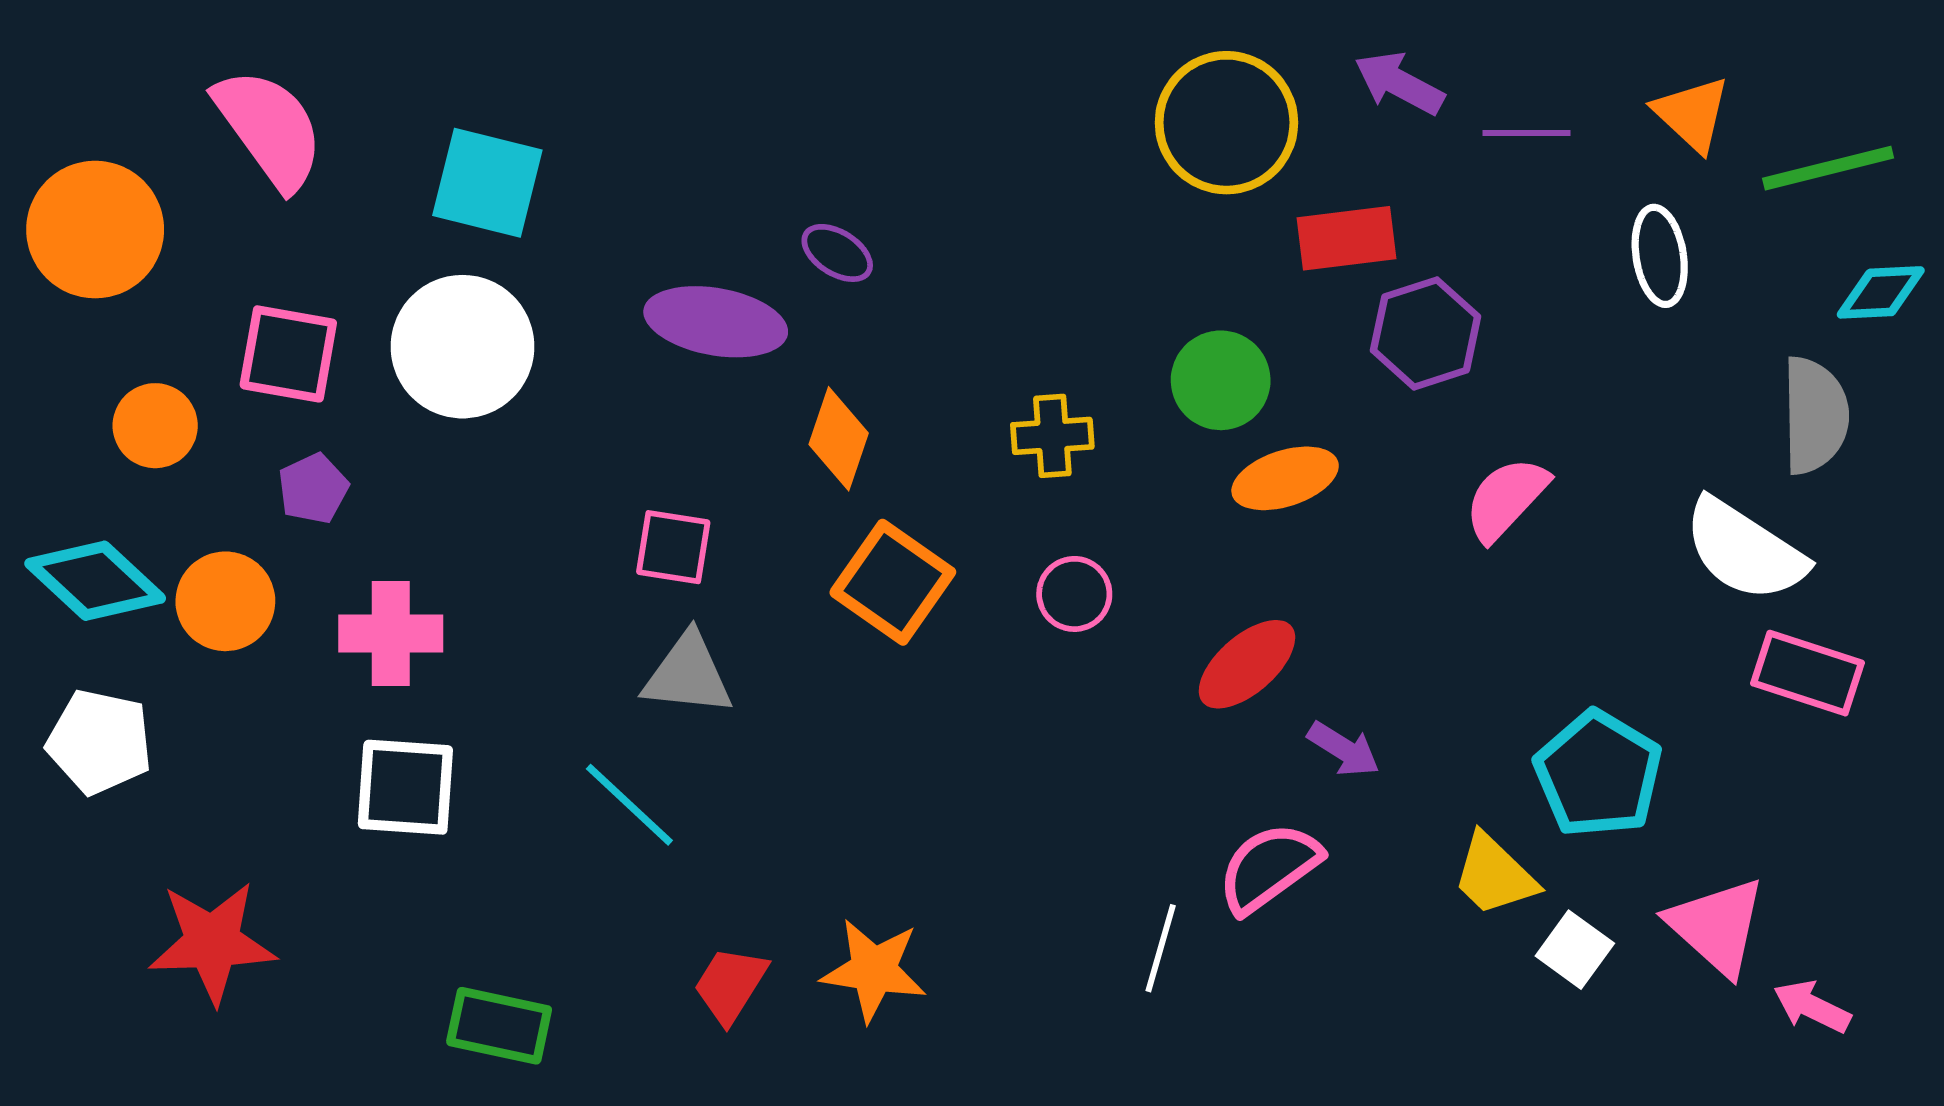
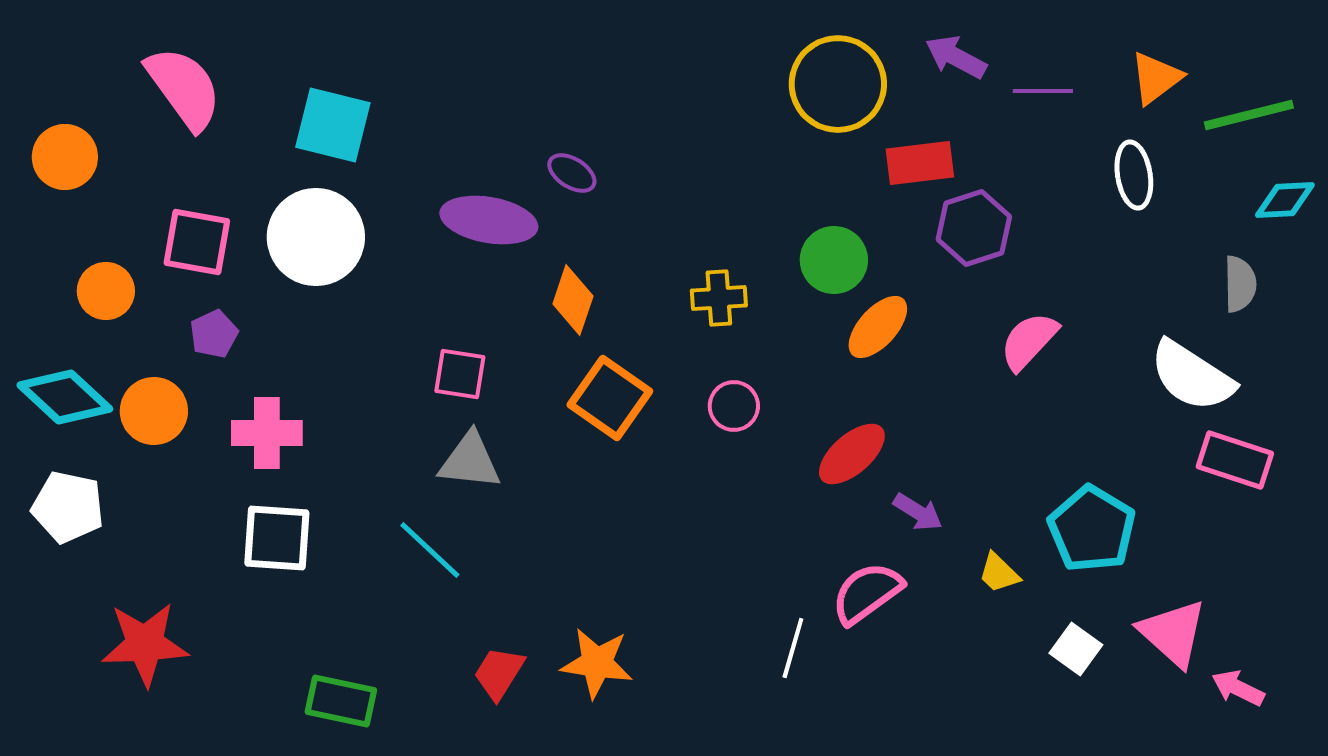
orange triangle: (1692, 114) -> (1156, 78), turned 40
orange circle: (95, 230) -> (65, 157), size x0.7
gray semicircle: (1815, 415) -> (1240, 284), size x0.7
orange ellipse: (1285, 478) -> (878, 327), turned -30
yellow trapezoid: (1494, 875) -> (999, 573), moved, size x0.7

